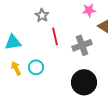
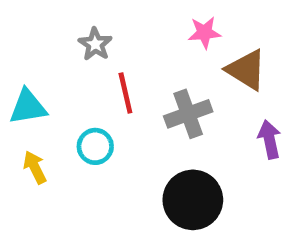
cyan circle: (36, 67) -> (95, 146), moved

